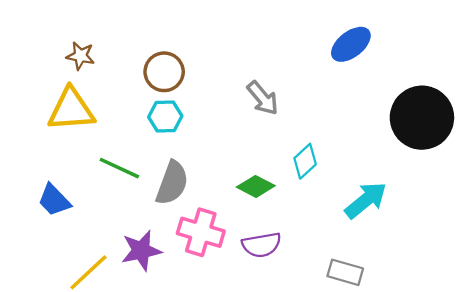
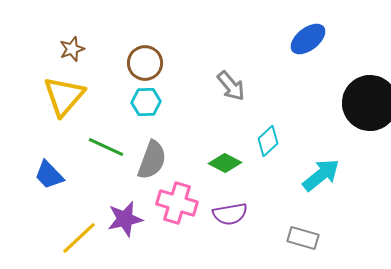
brown star: (80, 56) -> (72, 49), turned -30
yellow triangle: (71, 110) -> (64, 96), turned -45

